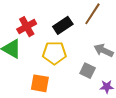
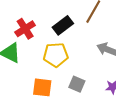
gray square: (88, 71) -> (77, 84), moved

